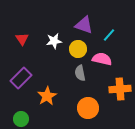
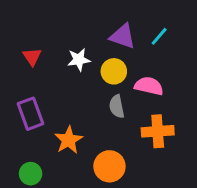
cyan line: (109, 35) -> (159, 36), moved
purple rectangle: (21, 78) -> (31, 114), turned -65
orange cross: (120, 89) -> (158, 131), moved
orange circle: (88, 108) -> (109, 166), moved

